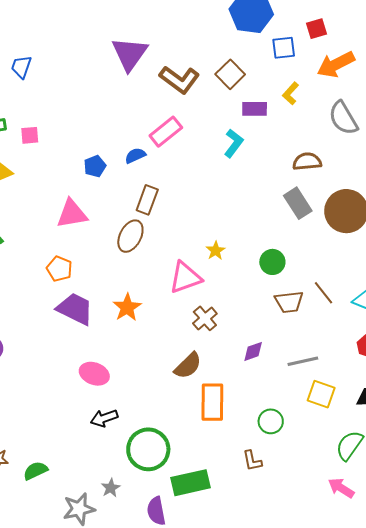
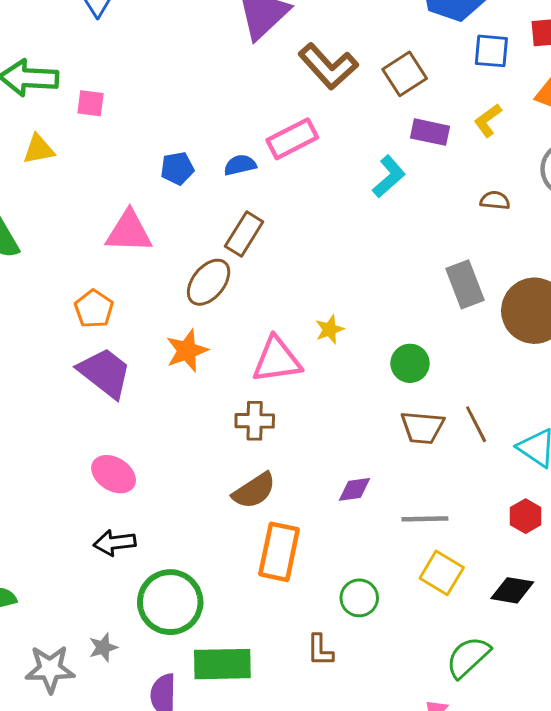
brown semicircle: (307, 162) -> (495, 200), moved, size x0.7
orange star: (127, 307) -> (187, 351), moved
brown cross: (205, 318) -> (255, 421), moved, turned 30

